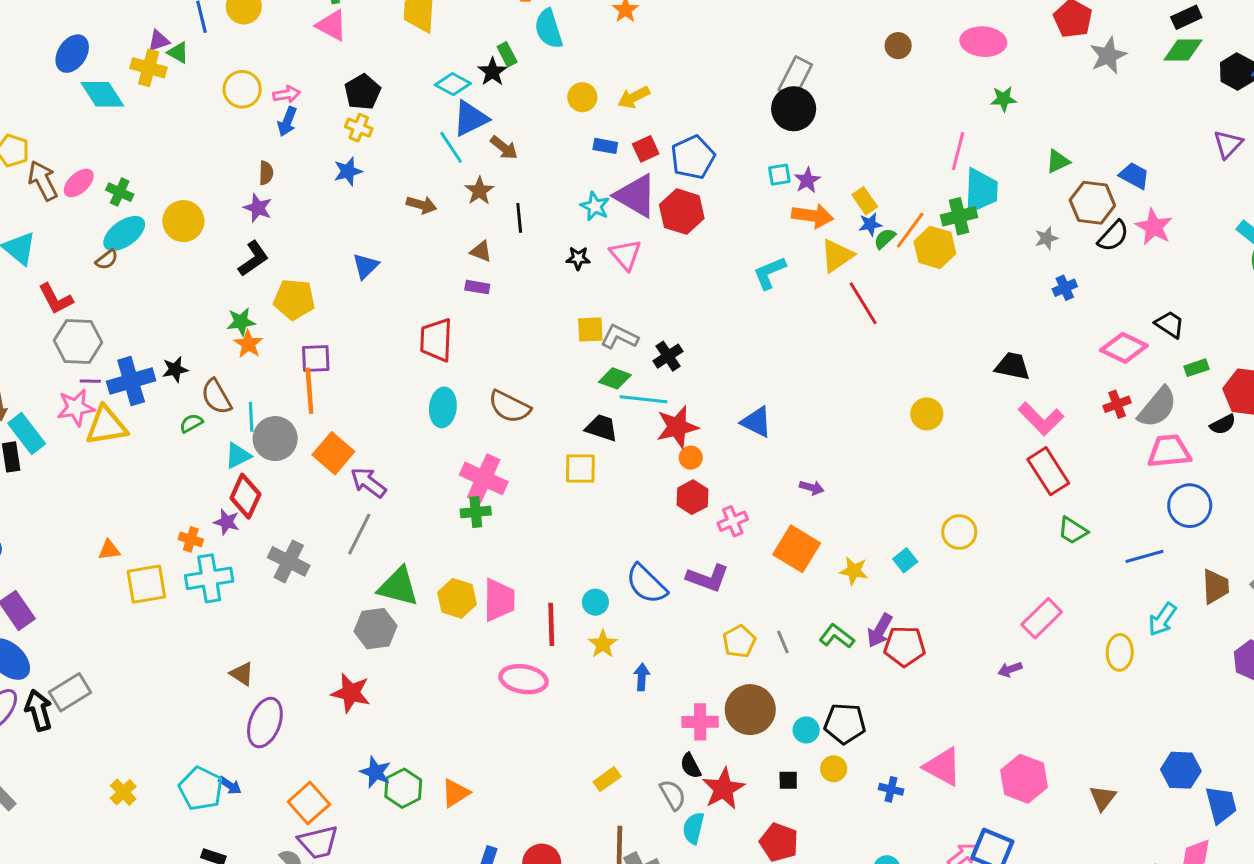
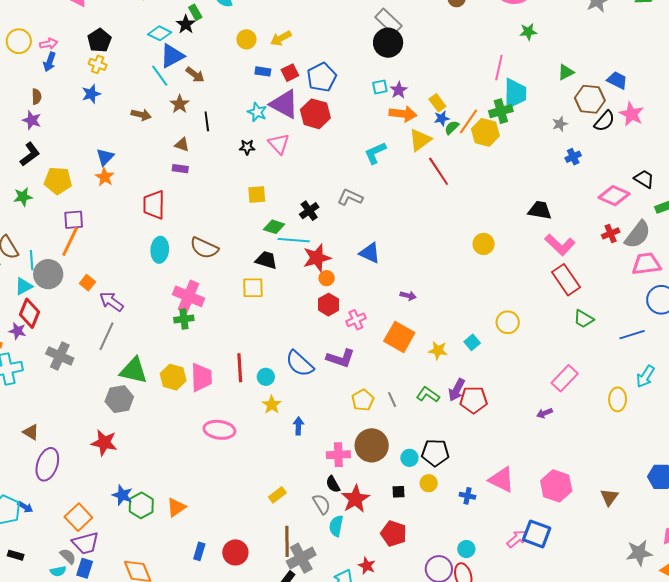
gray rectangle: (795, 77) -> (388, 22), turned -72
gray L-shape: (619, 337) -> (350, 197), moved
orange star: (248, 344) -> (105, 177), moved
orange line: (309, 391) -> (70, 241), turned 32
orange square: (333, 453) -> (87, 283), size x0.6
red line: (551, 624) -> (240, 368), moved

